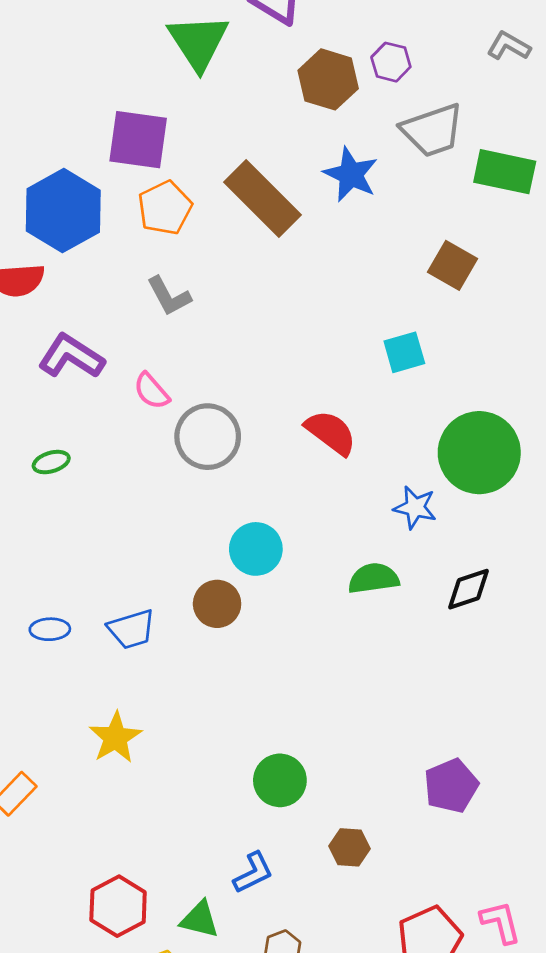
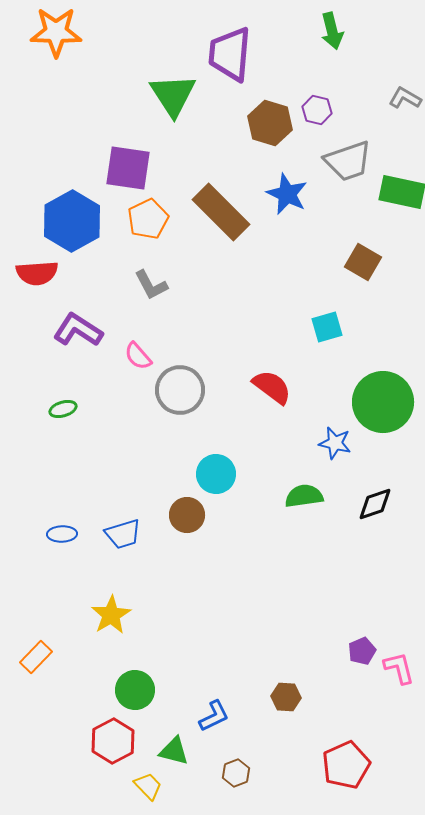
green circle: (280, 780) -> (135, 690), moved
purple pentagon: (451, 786) -> (362, 651), size x0.7
pink L-shape: (501, 922) -> (399, 668), moved

